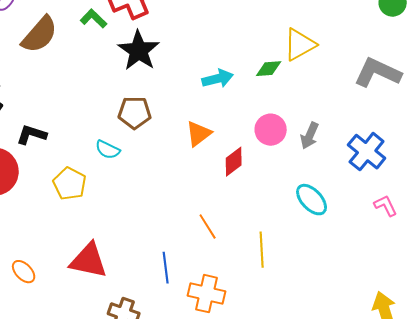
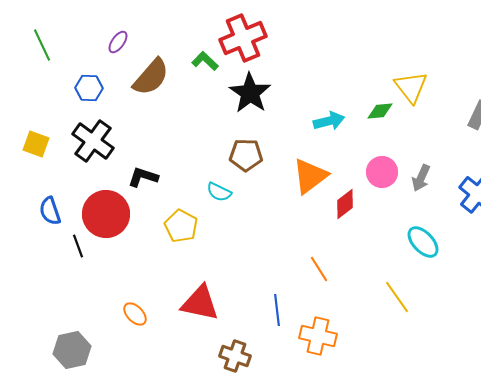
yellow triangle: (300, 45) -> (411, 87), turned -39
orange triangle: (199, 134) -> (310, 176), size x1.4
yellow line: (262, 250) -> (397, 297), moved, turned -32

